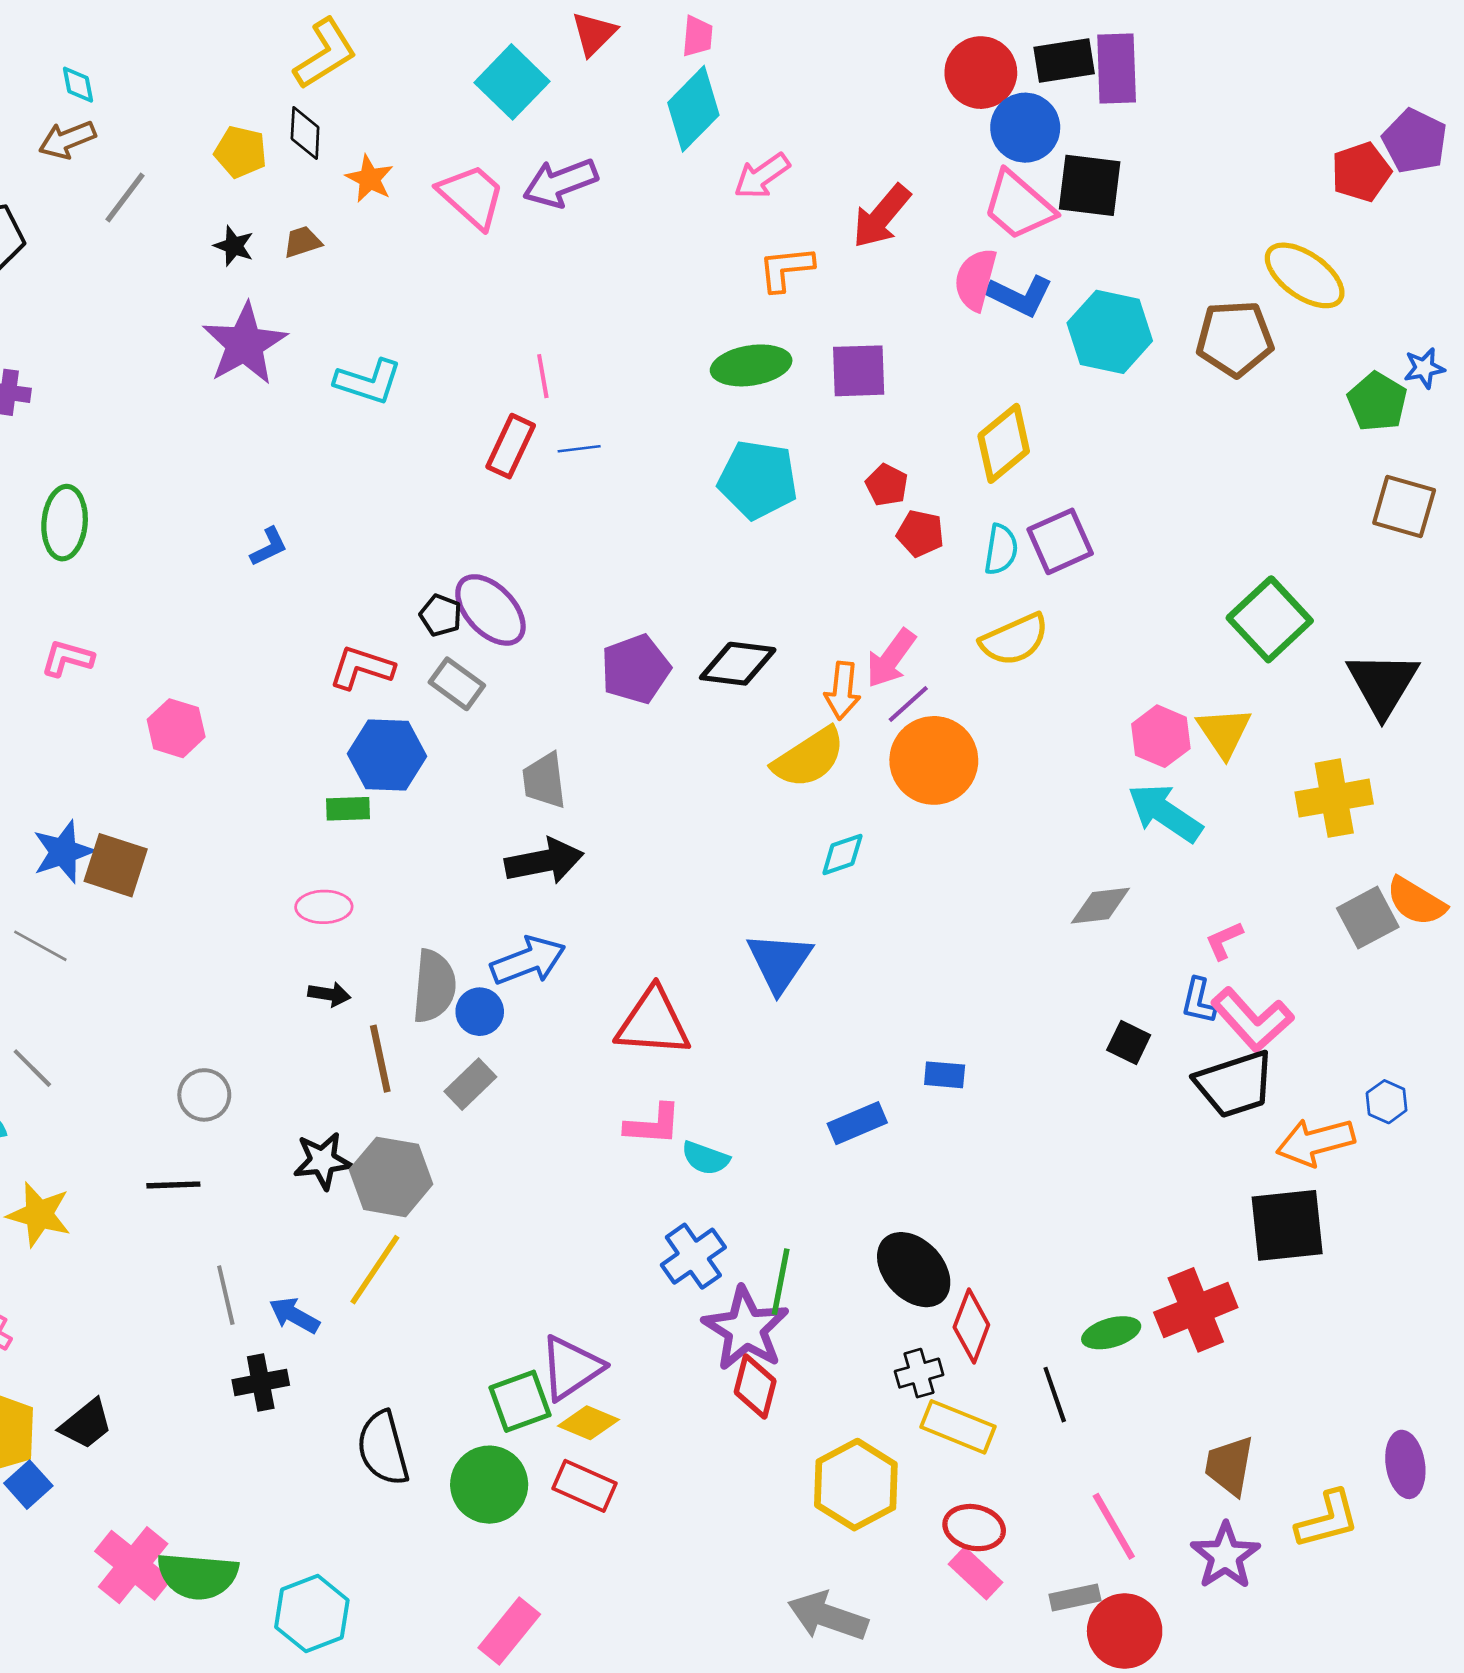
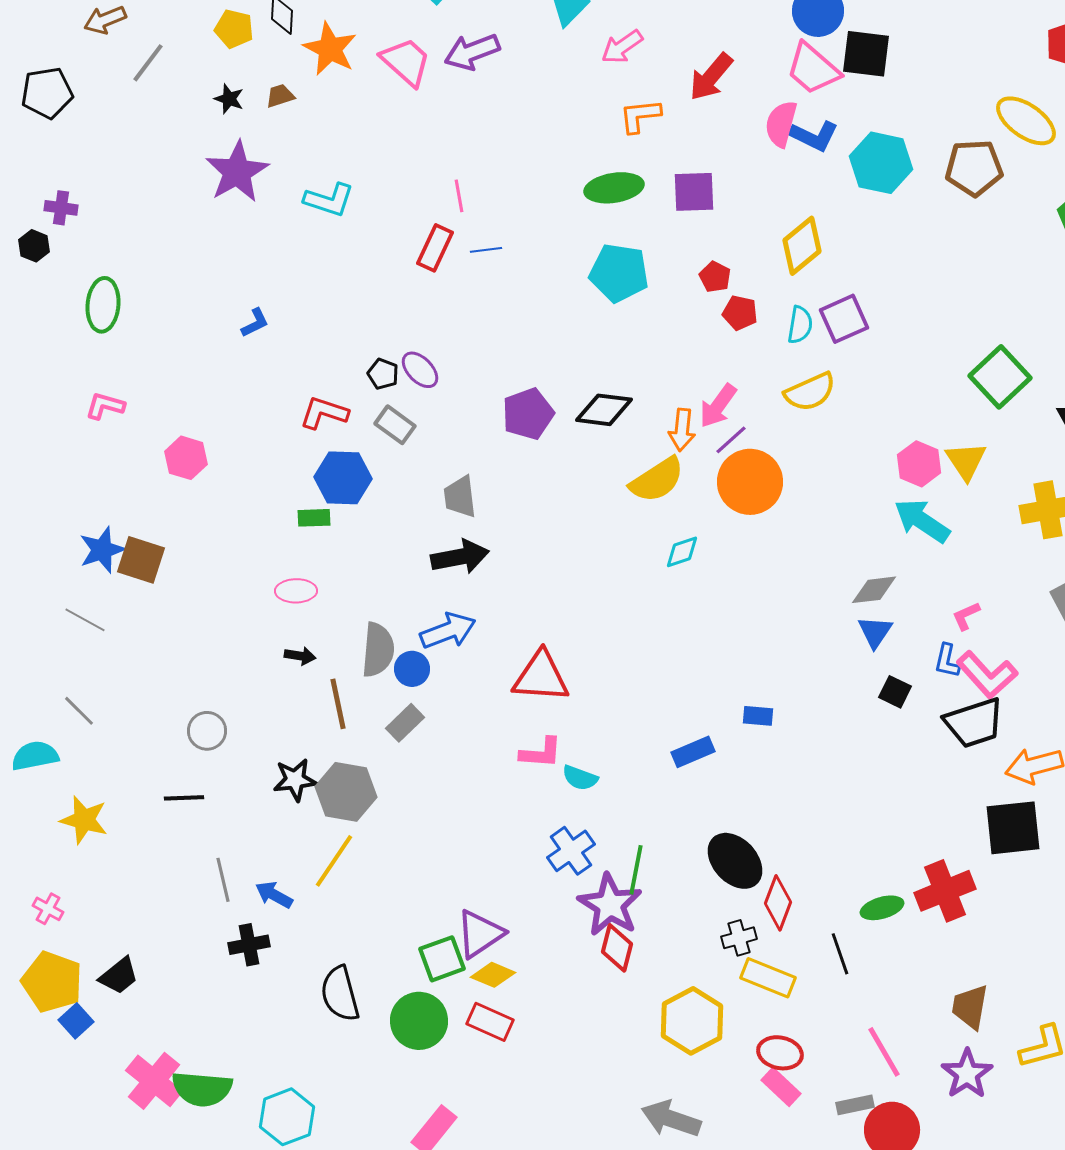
orange star: (370, 179) -> (330, 49), size x1.5
purple ellipse: (490, 610) -> (420, 370), size x0.7
blue triangle: (779, 962) -> (875, 632), moved, size x0.7

